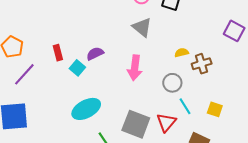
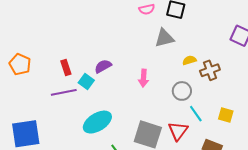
gray triangle: (142, 27) -> (164, 38), moved, turned -50
pink arrow: (135, 68) -> (143, 78), size x0.7
purple line: (24, 74) -> (64, 92), moved, turned 40

